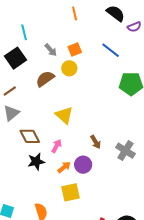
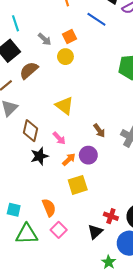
blue line: (111, 50) -> (96, 19), moved
brown semicircle: (45, 79) -> (29, 70), moved
brown diamond: (30, 136) -> (31, 131), turned 45
pink arrow: (57, 146) -> (59, 138), turned 112

